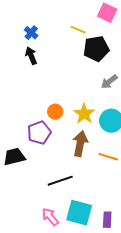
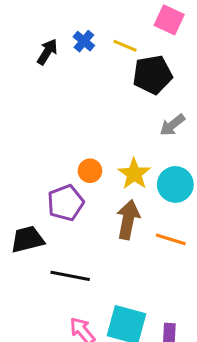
blue cross: (31, 33) -> (84, 41), moved
black arrow: (31, 56) -> (47, 52), moved, turned 54
black line: (60, 181) -> (70, 276), moved, turned 30

